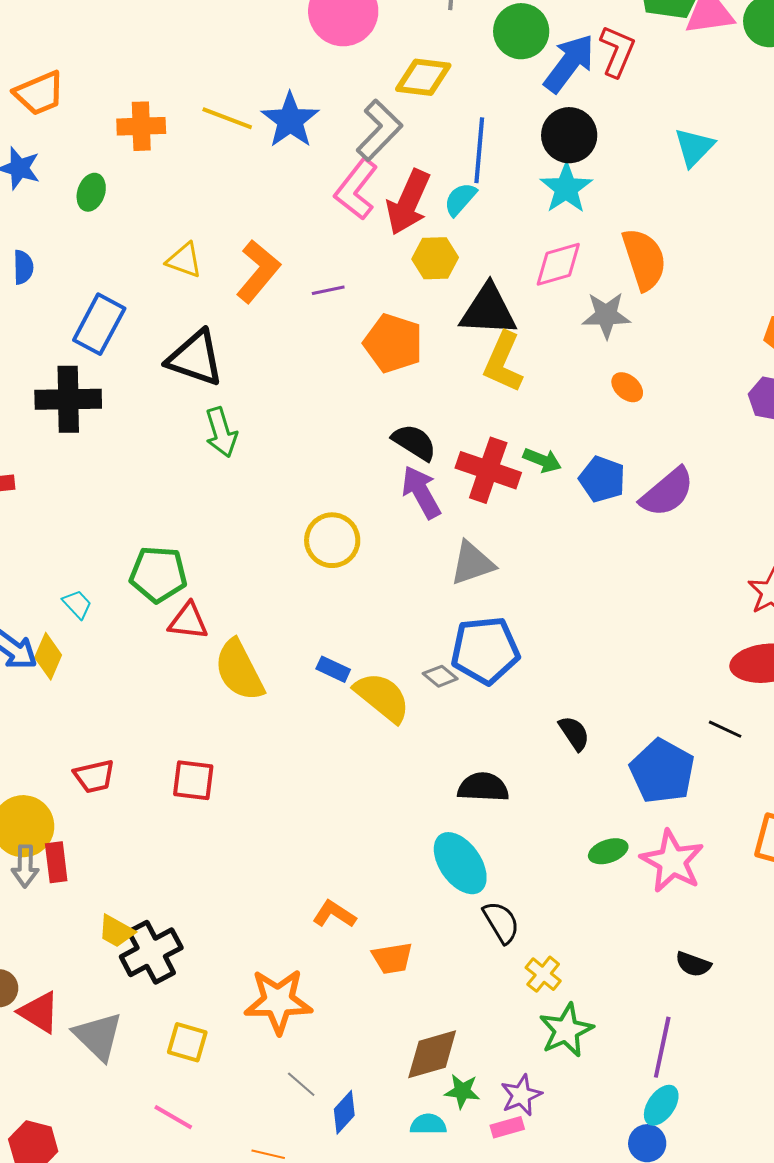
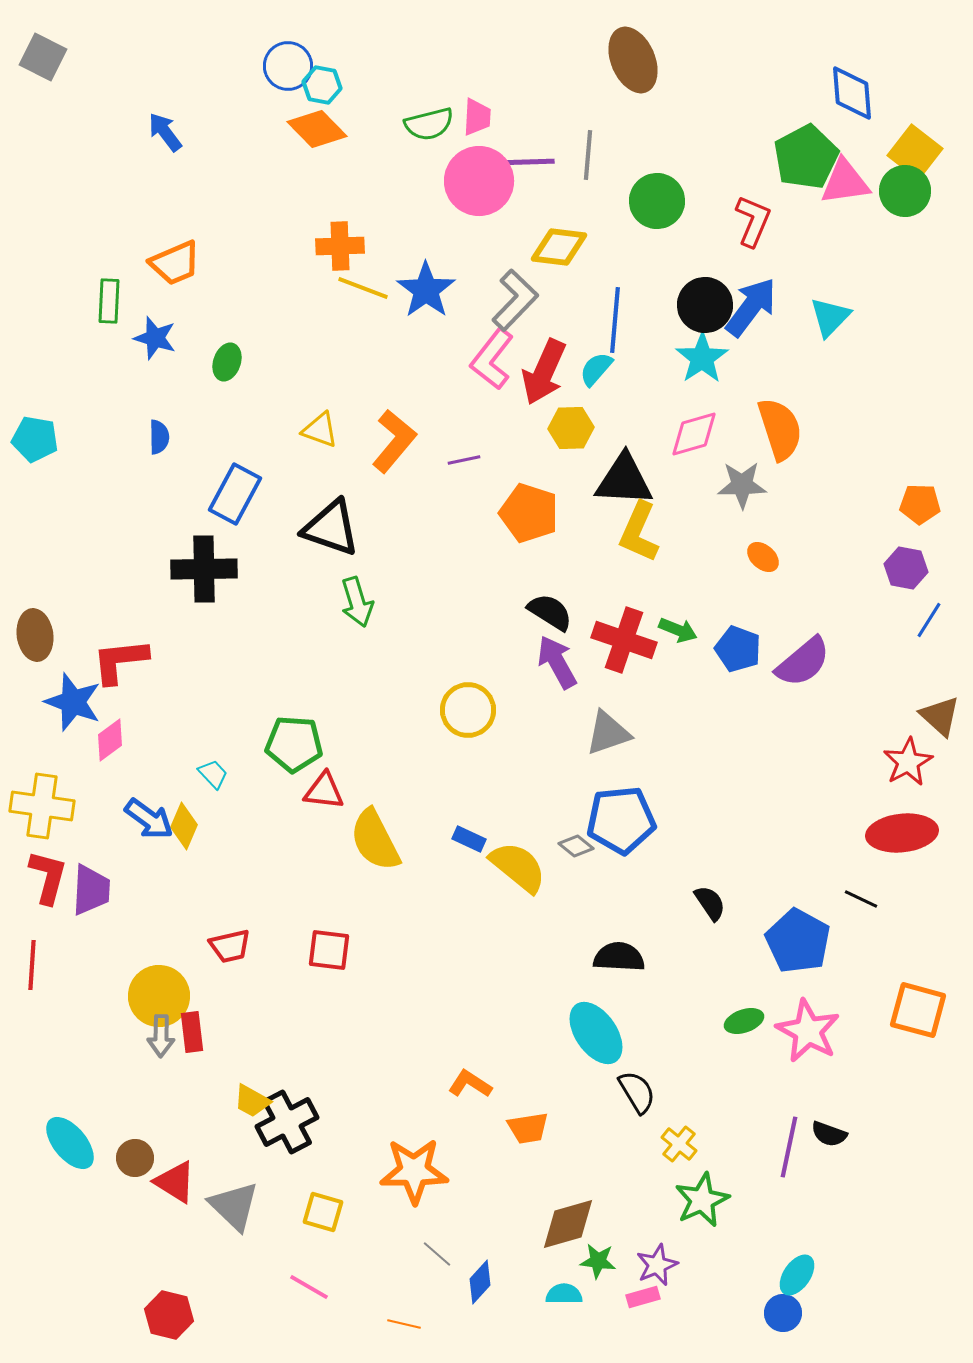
blue arrow: (569, 63) -> (751, 307), moved
orange cross: (141, 126) -> (340, 246), moved
purple line: (662, 1047) -> (789, 1147), moved

